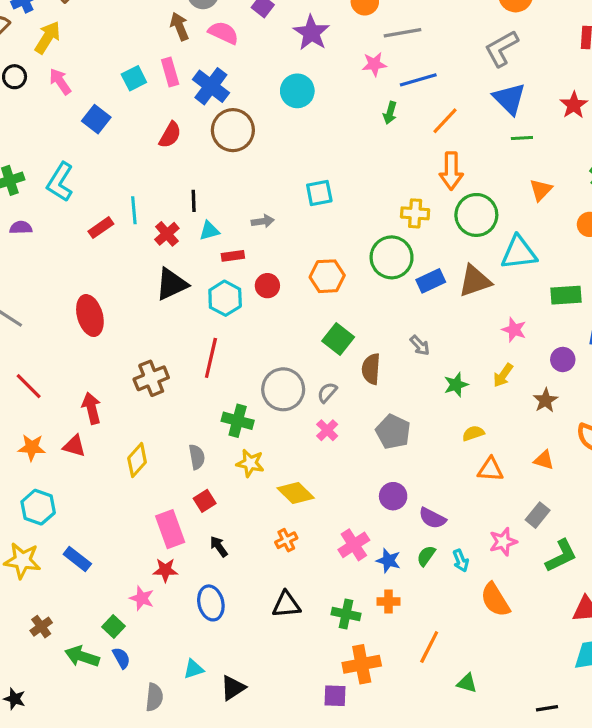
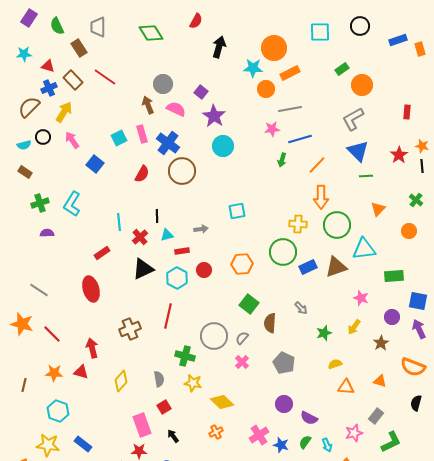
purple star: (311, 33) -> (214, 116), moved
red rectangle: (101, 228) -> (102, 253), moved

